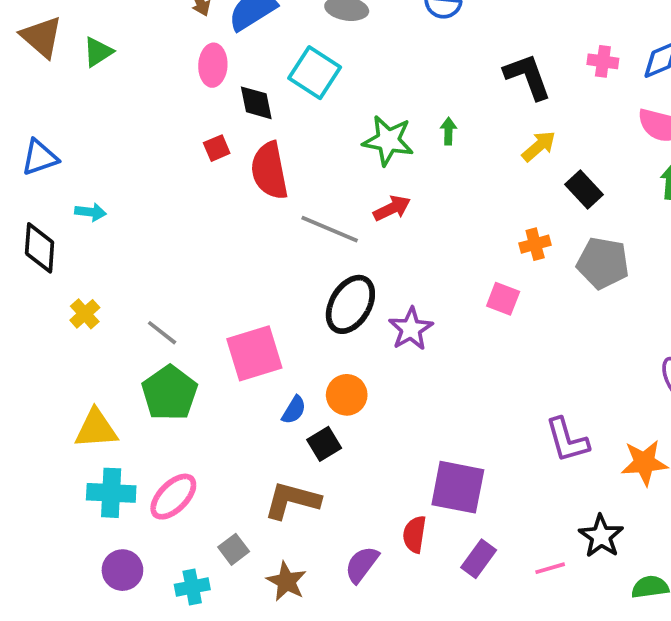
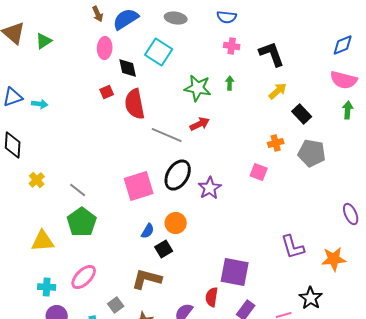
pink cross: (603, 61) -> (232, 46), moved
cyan arrow: (90, 212) -> (40, 104), moved
pink square: (254, 353) -> (139, 186), moved
cyan cross: (111, 493) -> (47, 287), moved, size x0.7

